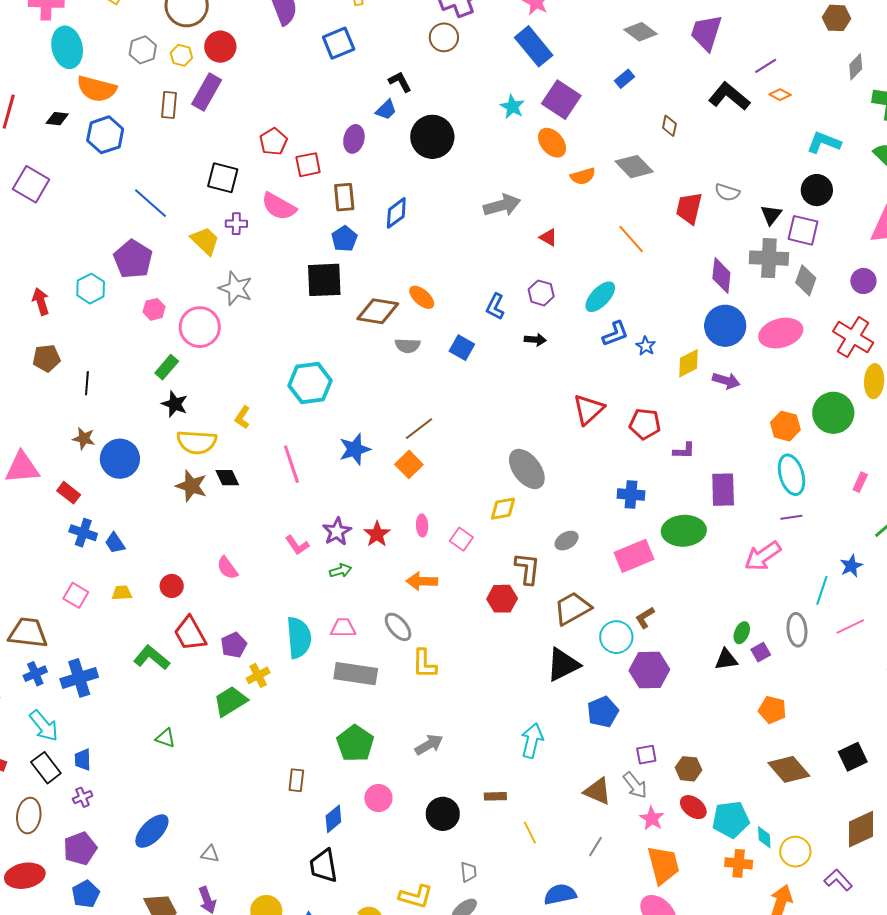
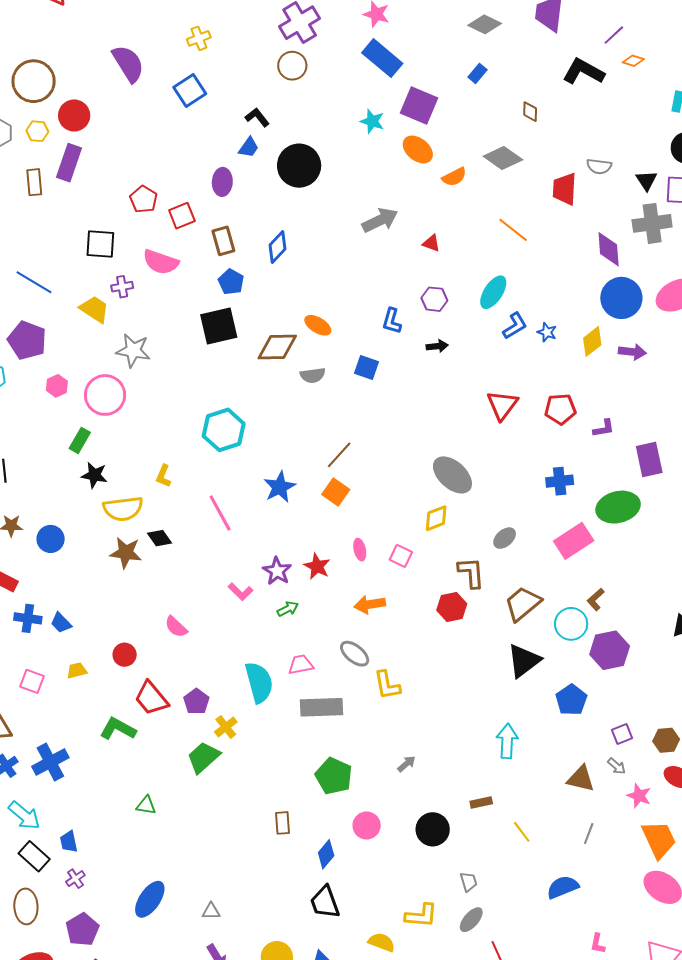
blue circle: (120, 459) -> (51, 539), size x0.7
gray arrow: (429, 745) -> (406, 764), size x0.7
gray arrow: (635, 785) -> (617, 766), size x0.7

